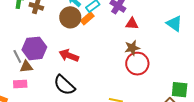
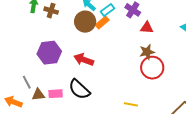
gray line: (17, 56) -> (27, 82), moved
brown triangle: (26, 67) -> (38, 95), moved
pink rectangle: (20, 84) -> (56, 94), moved

